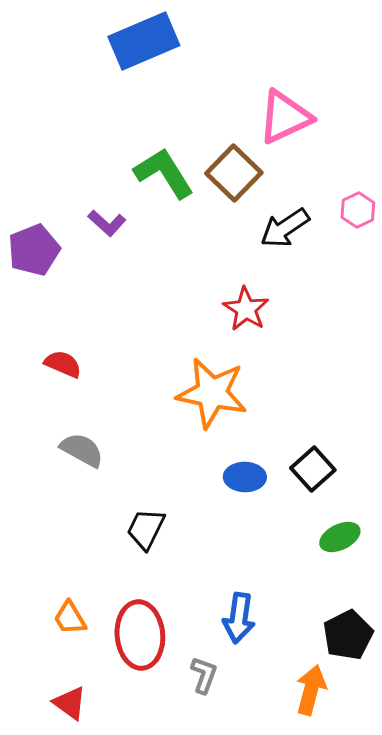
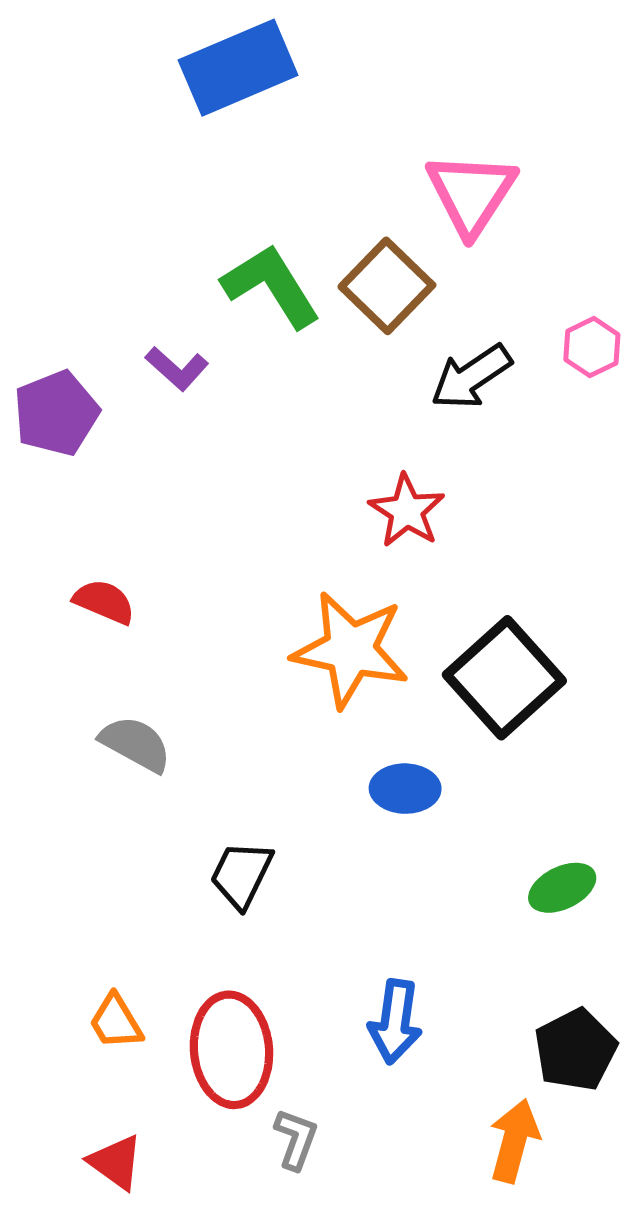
pink triangle: (285, 117) -> (471, 193), turned -32
black square: (313, 469) -> (504, 678), moved, size x1.6
gray L-shape: (204, 675) -> (296, 1139), moved

